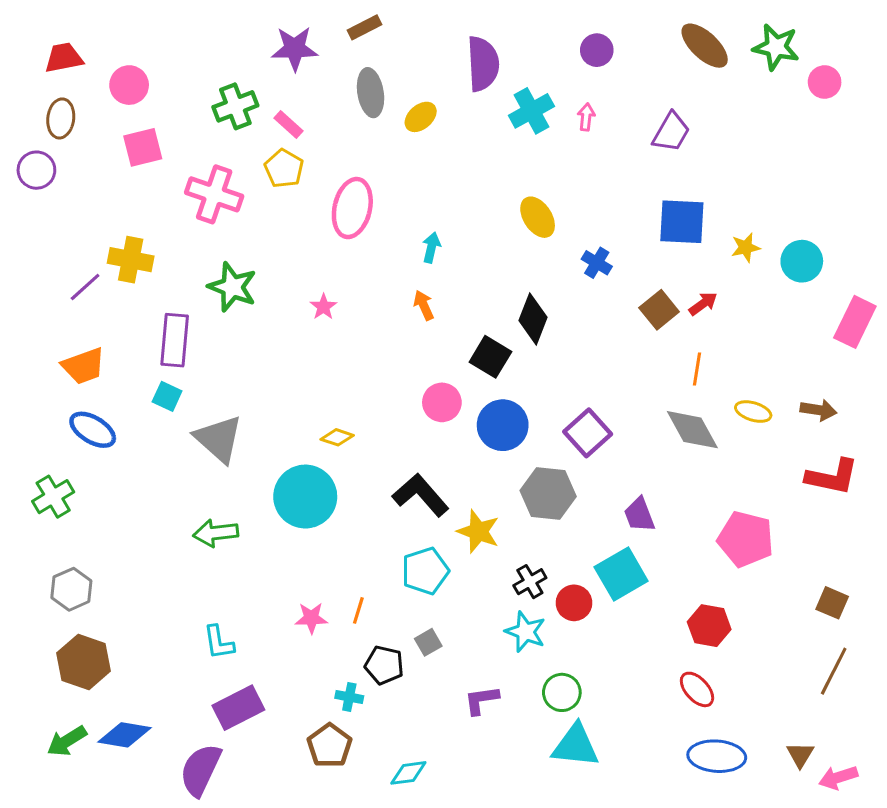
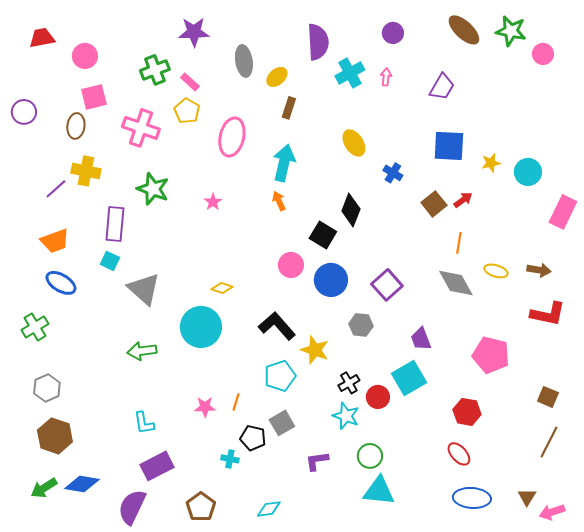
brown rectangle: (364, 27) -> (289, 108), moved, turned -45
brown ellipse: (61, 118) -> (76, 126), moved
cyan arrow: (431, 248) -> (284, 163), size x1.8
gray hexagon: (548, 494) -> (361, 325), size x0.7
gray square: (428, 642) -> (282, 423), size x1.4
brown pentagon: (330, 746) -> (201, 507), moved

